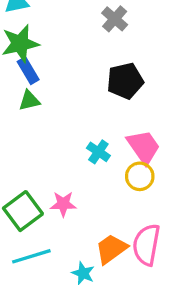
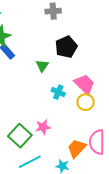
gray cross: (115, 19) -> (53, 11), turned -35
green triangle: (29, 101) -> (42, 66), moved, turned -32

